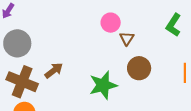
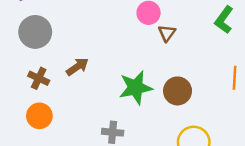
brown circle: (139, 68) -> (178, 91), moved
brown cross: (22, 82) -> (39, 78), size x0.6

